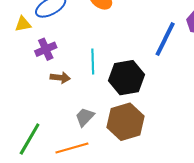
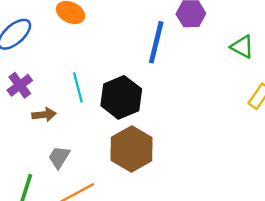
gray trapezoid: (85, 117) -> (59, 157), moved

